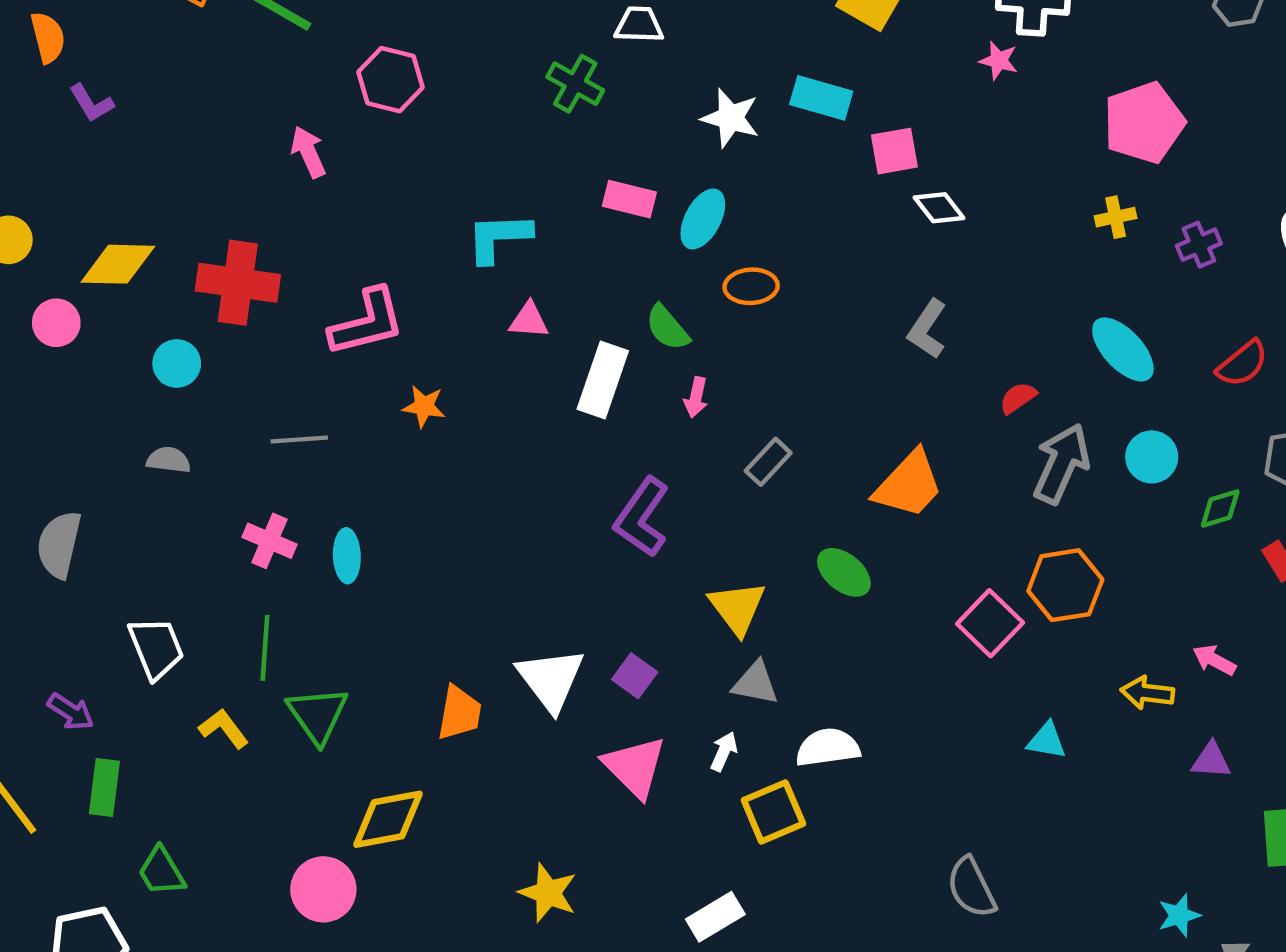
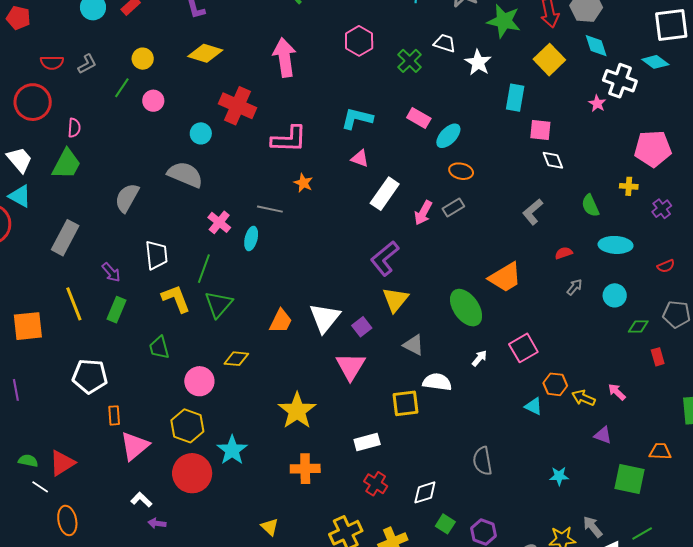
pink hexagon: (390, 80) -> (359, 41), moved
cyan rectangle: (821, 98) -> (515, 98), turned 68
white star: (730, 118) -> (478, 63), moved
pink arrow: (308, 152) -> (285, 58), size x1.6
purple cross: (1199, 245) -> (662, 209), turned -30
yellow diamond: (118, 264) -> (205, 53), moved
green semicircle: (667, 328) -> (590, 206), moved
cyan ellipse: (1123, 349) -> (616, 245), turned -60
red semicircle: (1242, 364) -> (666, 266), size x0.7
pink arrow: (696, 397) -> (423, 213), size x1.4
gray line: (299, 439) -> (270, 209), moved
gray semicircle: (169, 460) -> (185, 175), size x1.8
gray rectangle: (768, 462) -> (453, 207), moved
gray arrow: (1061, 464) -> (574, 287), size x0.5
green ellipse: (844, 572) -> (466, 308), size x1.5
orange hexagon: (1065, 585) -> (555, 384), moved, size x0.7
yellow triangle: (737, 608) -> (395, 300), moved
yellow L-shape: (224, 728) -> (176, 299), size x1.4
white arrow: (724, 751) -> (479, 358), moved
yellow diamond: (388, 819) -> (236, 359), size x0.7
green trapezoid: (161, 872) -> (159, 348), moved
yellow star: (548, 893) -> (297, 411), size x1.4
cyan star: (1179, 915) -> (559, 476), moved

